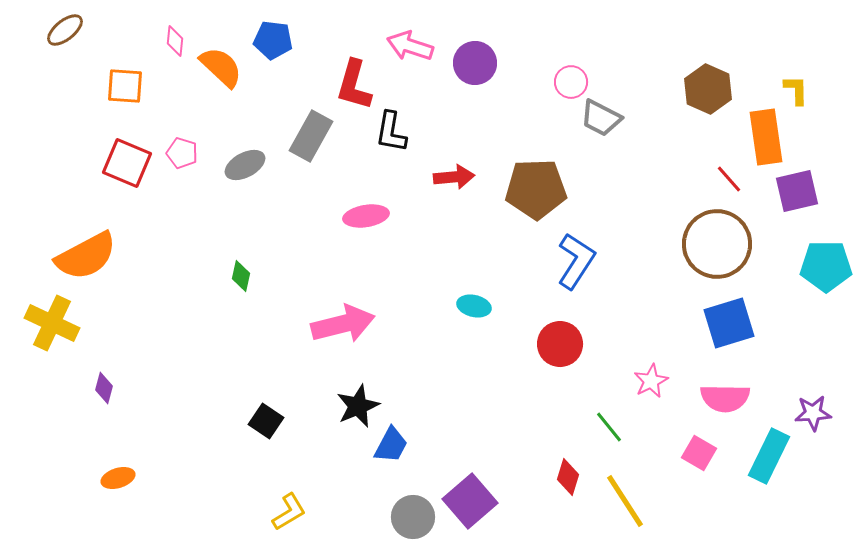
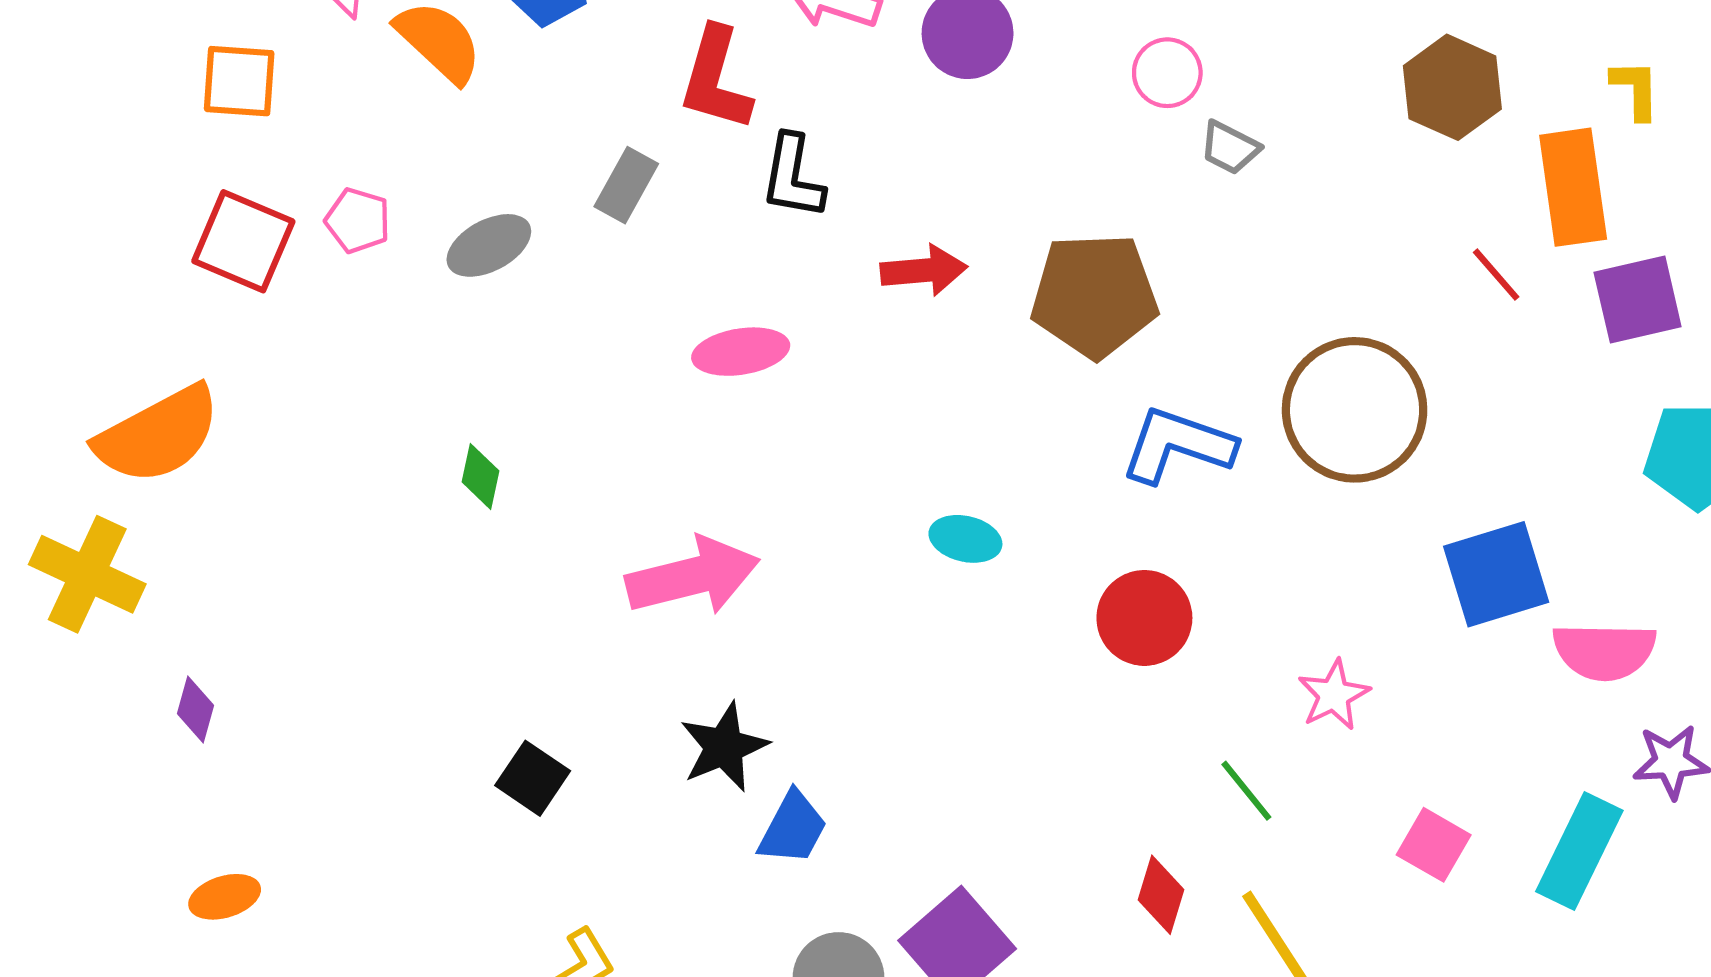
gray trapezoid: (601, 118) -> (1230, 148), size x0.7
gray rectangle: (311, 136) -> (626, 185), size x0.7
brown circle: (717, 244) -> (1355, 410), moved
blue L-shape: (576, 261) -> (1178, 445), turned -104
pink semicircle: (725, 398) -> (1604, 651), moved

